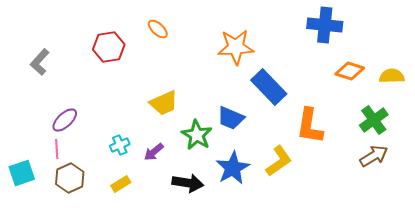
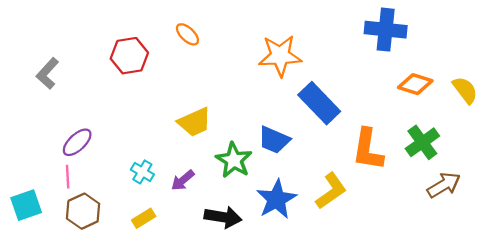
yellow semicircle: (392, 76) -> (465, 90), turned 55
green cross: (374, 120) -> (422, 142), moved
cyan cross: (120, 145) -> (142, 172), turned -36

